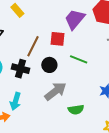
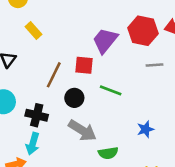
black cross: (20, 69) -> (37, 115), moved
gray arrow: (55, 91) -> (82, 130), turned 70

